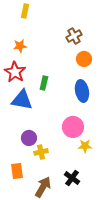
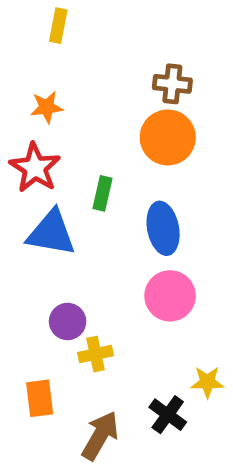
brown cross: (74, 36) -> (172, 84), turned 35
orange circle: (84, 59) -> (168, 137), moved, size x1.5
blue ellipse: (82, 91) -> (163, 228), moved
yellow star: (85, 146) -> (207, 382), moved

